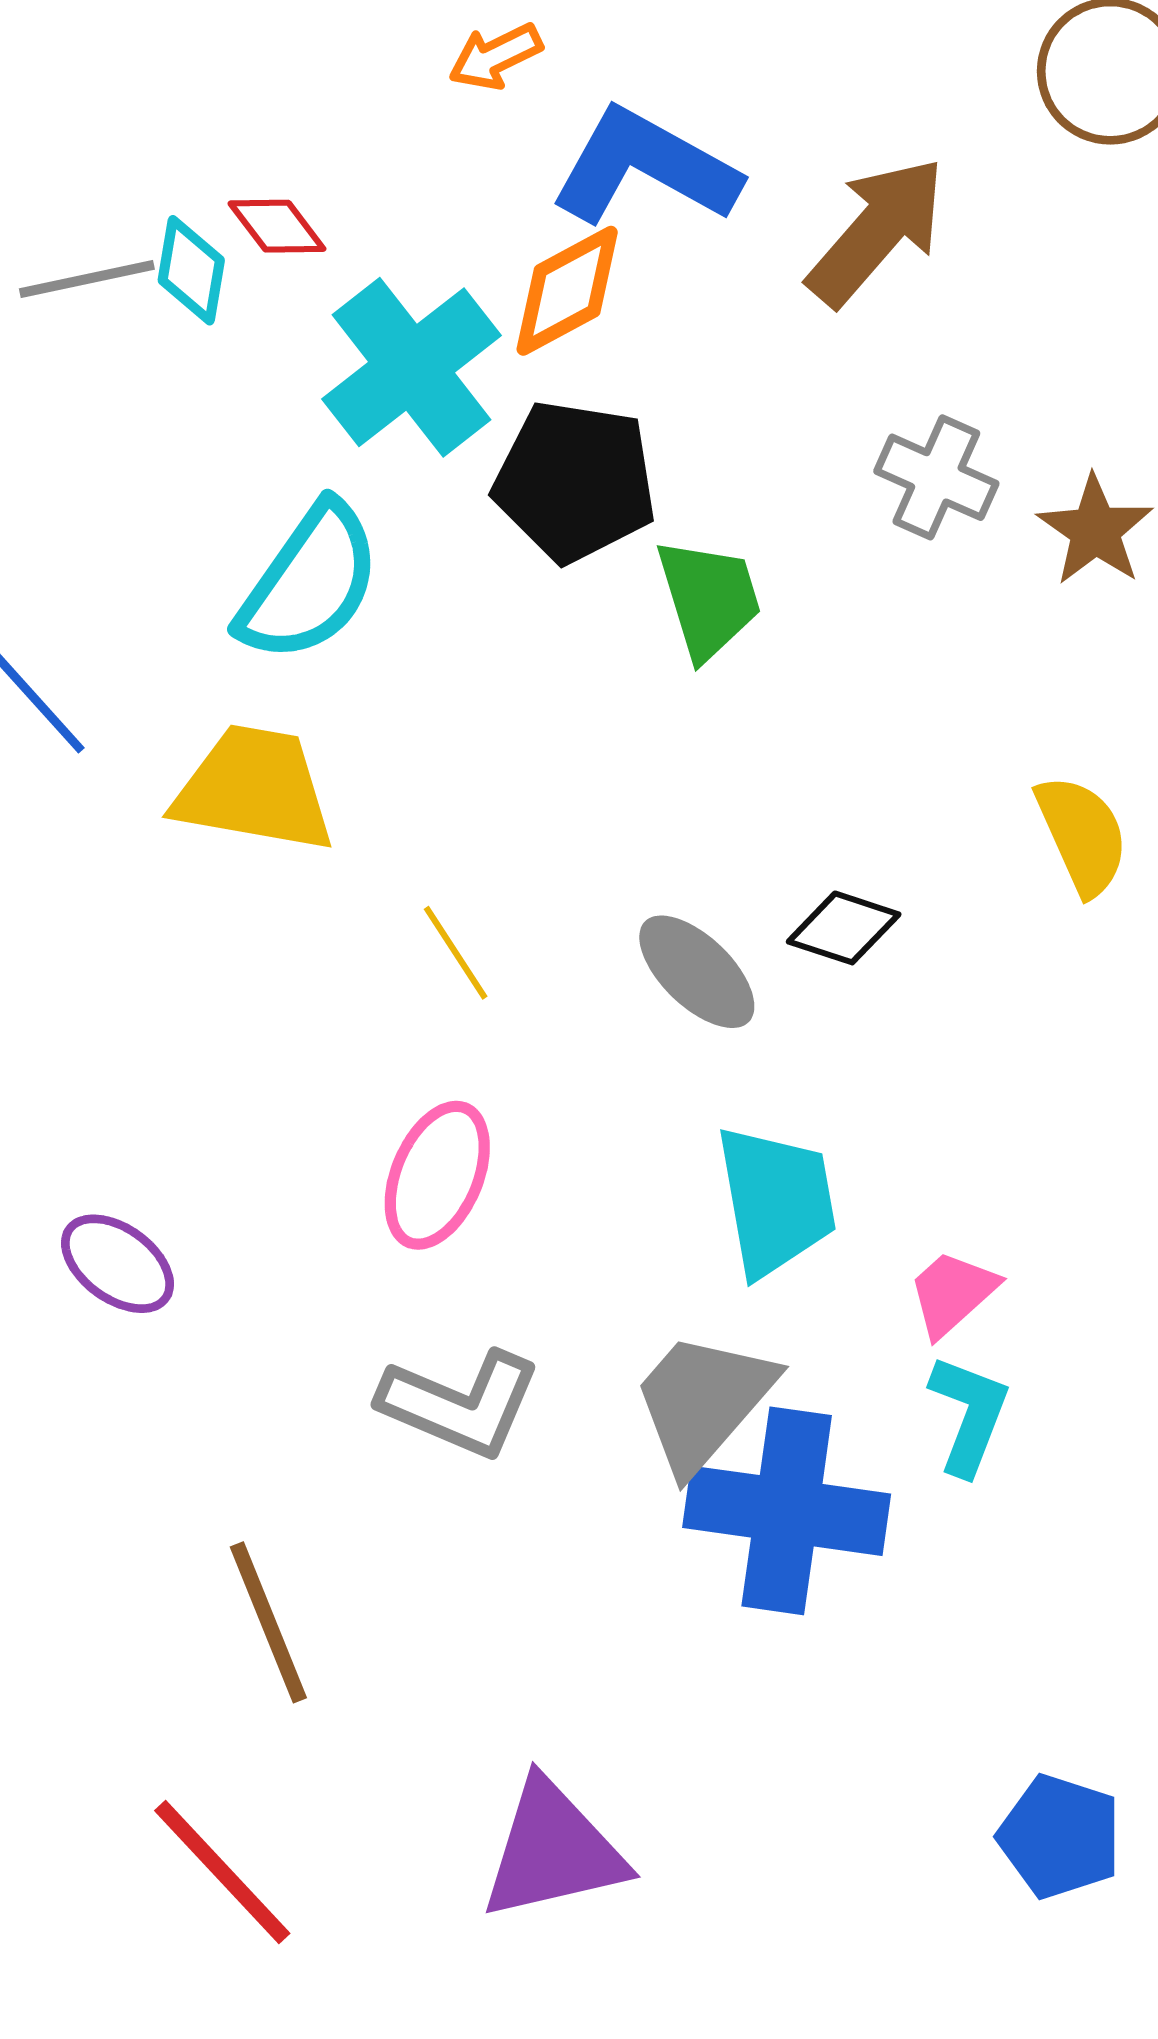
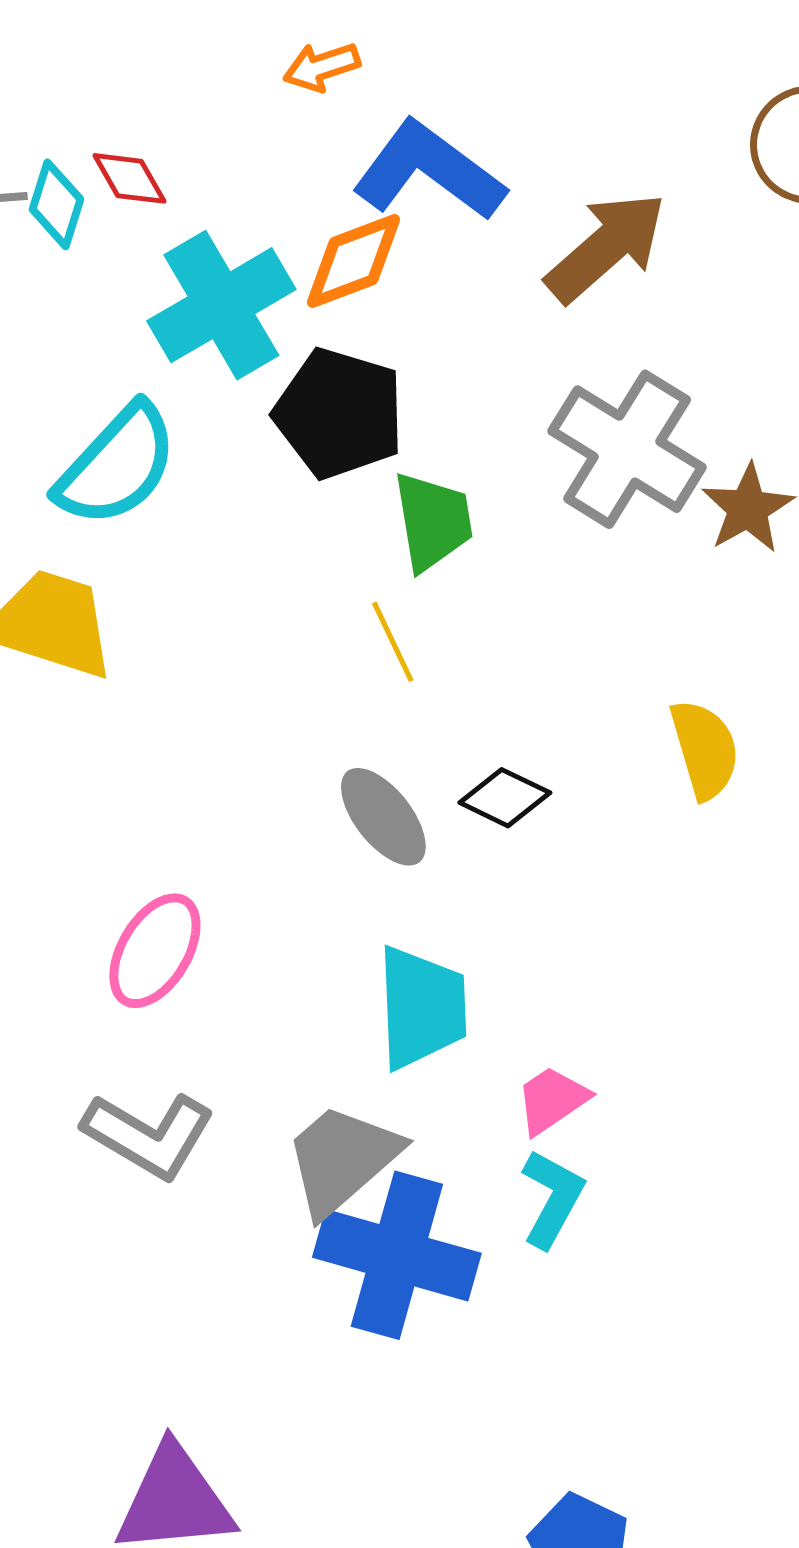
gray cross: (936, 477) -> (627, 449), size x1.6
yellow line: (456, 953) -> (393, 642), moved

